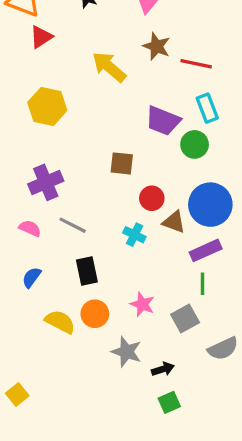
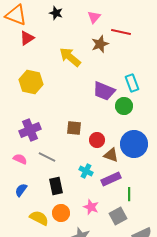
brown star: (157, 46) -> (100, 44), turned 30
red line: (196, 64) -> (121, 32), moved
brown square: (122, 163) -> (74, 128), moved
cyan cross: (134, 235) -> (86, 171), moved
purple rectangle: (206, 250) -> (111, 179), moved

